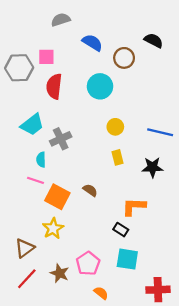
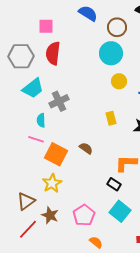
gray hexagon: (19, 68) -> (21, 56), moved
cyan circle: (100, 86) -> (111, 53), moved
yellow circle: (115, 127) -> (119, 81), moved
cyan square: (127, 259) -> (120, 211), turned 30
brown star: (60, 273) -> (50, 215), moved

